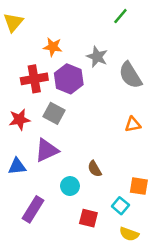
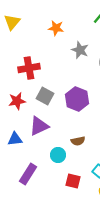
orange star: (53, 47) -> (56, 28), moved
purple hexagon: (69, 79) -> (77, 99), moved
brown semicircle: (95, 169) -> (78, 141), turned -72

